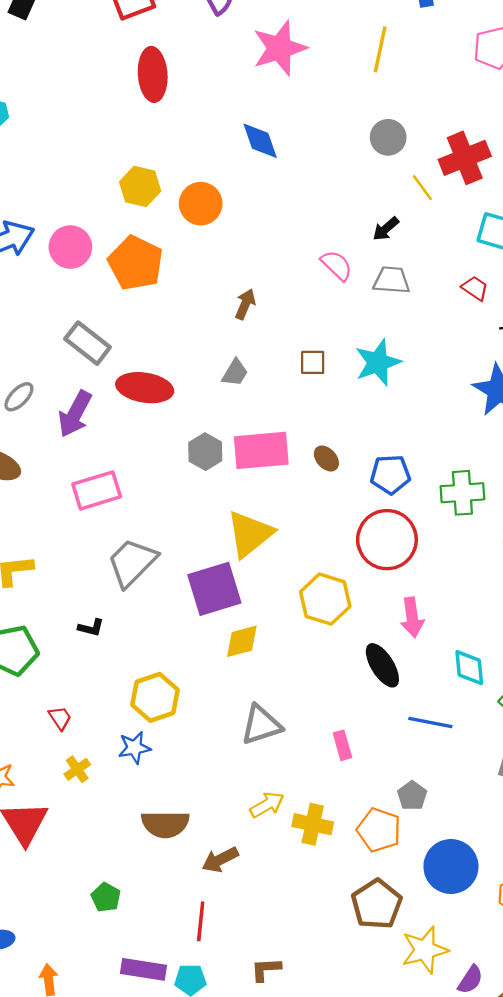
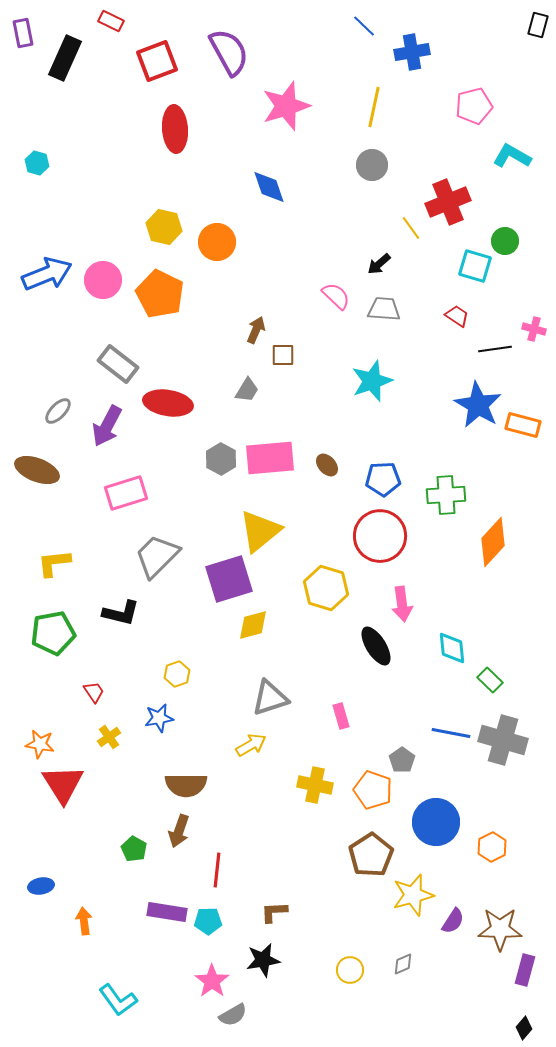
gray circle: (388, 137) -> (372, 165), moved
brown square: (313, 362) -> (283, 355), moved
black L-shape: (91, 628) -> (121, 613), size x1.6
yellow hexagon: (155, 697) -> (177, 674), size x0.6
blue line: (430, 722) -> (451, 733), moved
yellow arrow: (267, 805) -> (251, 745), moved
brown arrow: (220, 860) -> (179, 831), moved, turned -44

